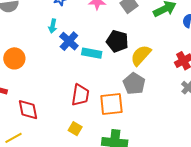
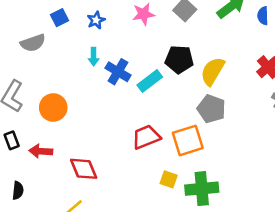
cyan rectangle: (92, 53) -> (150, 81), turned -36
red trapezoid: (80, 95) -> (146, 137), turned -110
yellow square: (75, 129) -> (169, 179), moved

